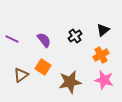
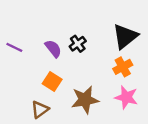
black triangle: (103, 30) -> (125, 36), size x1.6
black cross: (75, 36) -> (78, 44), moved
brown triangle: (21, 75) -> (40, 109), moved

